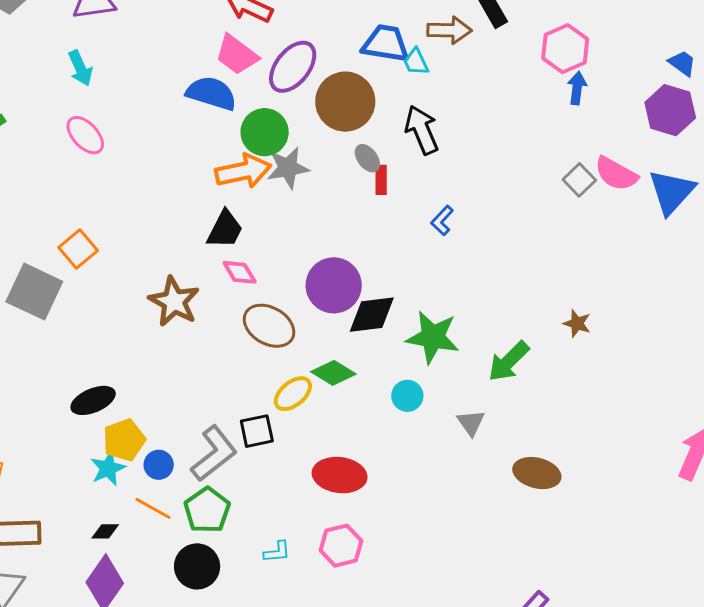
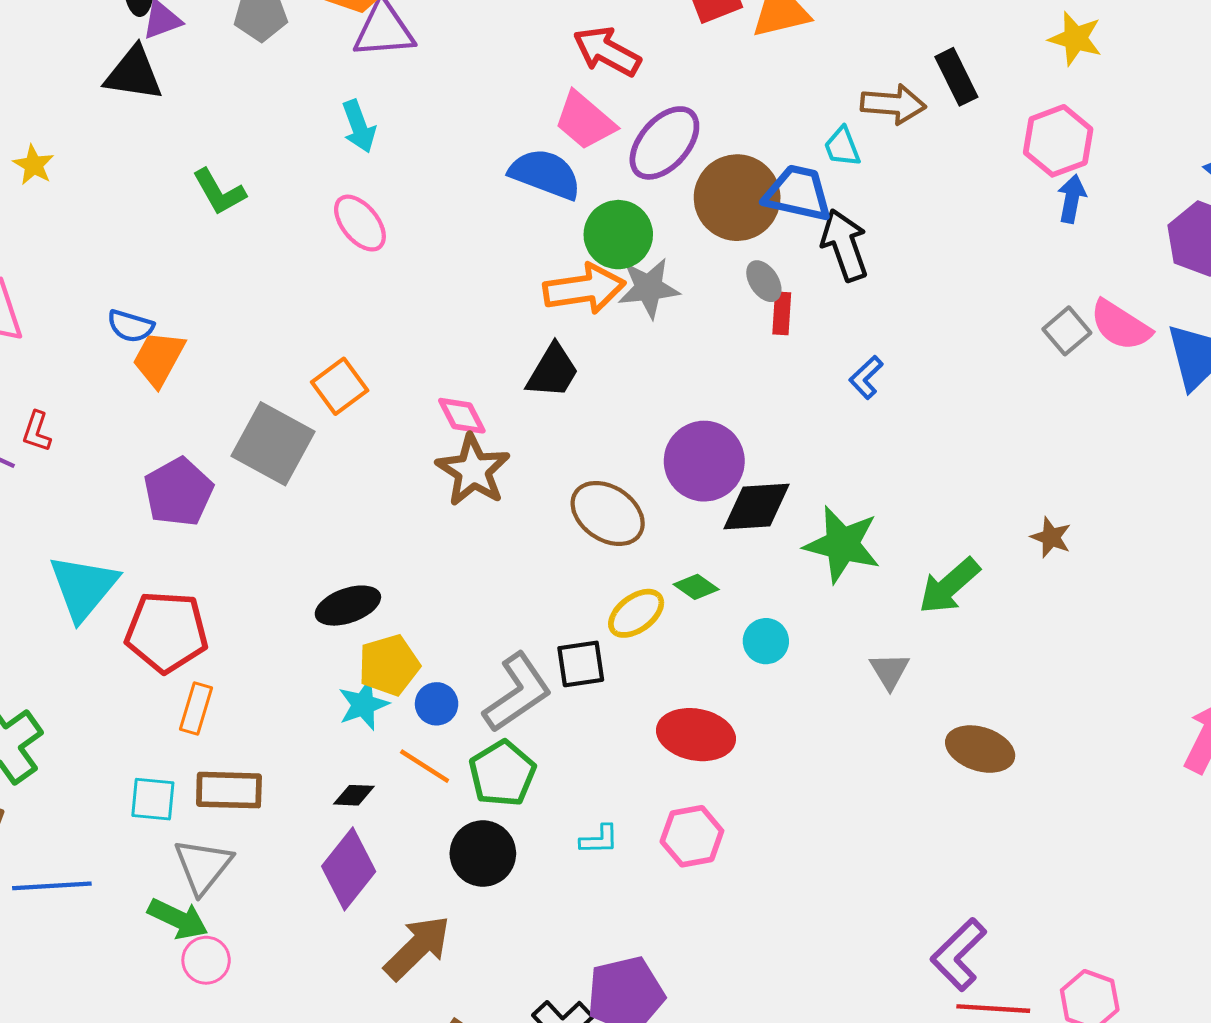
blue trapezoid: (386, 44) -> (798, 193), moved
pink diamond: (240, 272) -> (462, 416), moved
green diamond: (333, 373) -> (696, 587), size x0.7
cyan circle: (407, 396) -> (766, 641), moved

